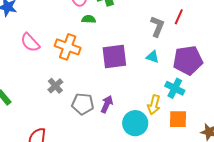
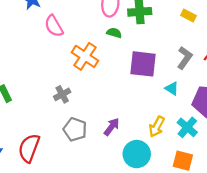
pink semicircle: (30, 42) -> (54, 26), moved
purple square: (114, 57) -> (143, 64), moved
gray pentagon: (83, 104) -> (75, 129), moved
yellow arrow: (154, 105) -> (157, 127), moved

